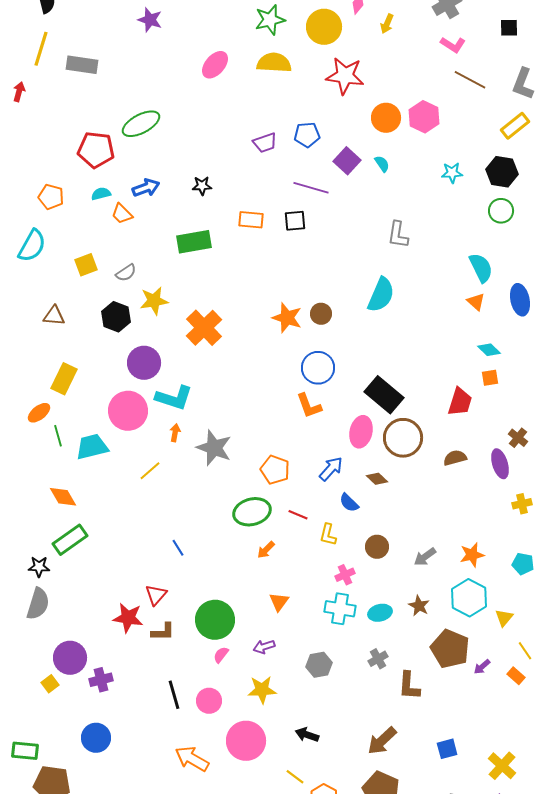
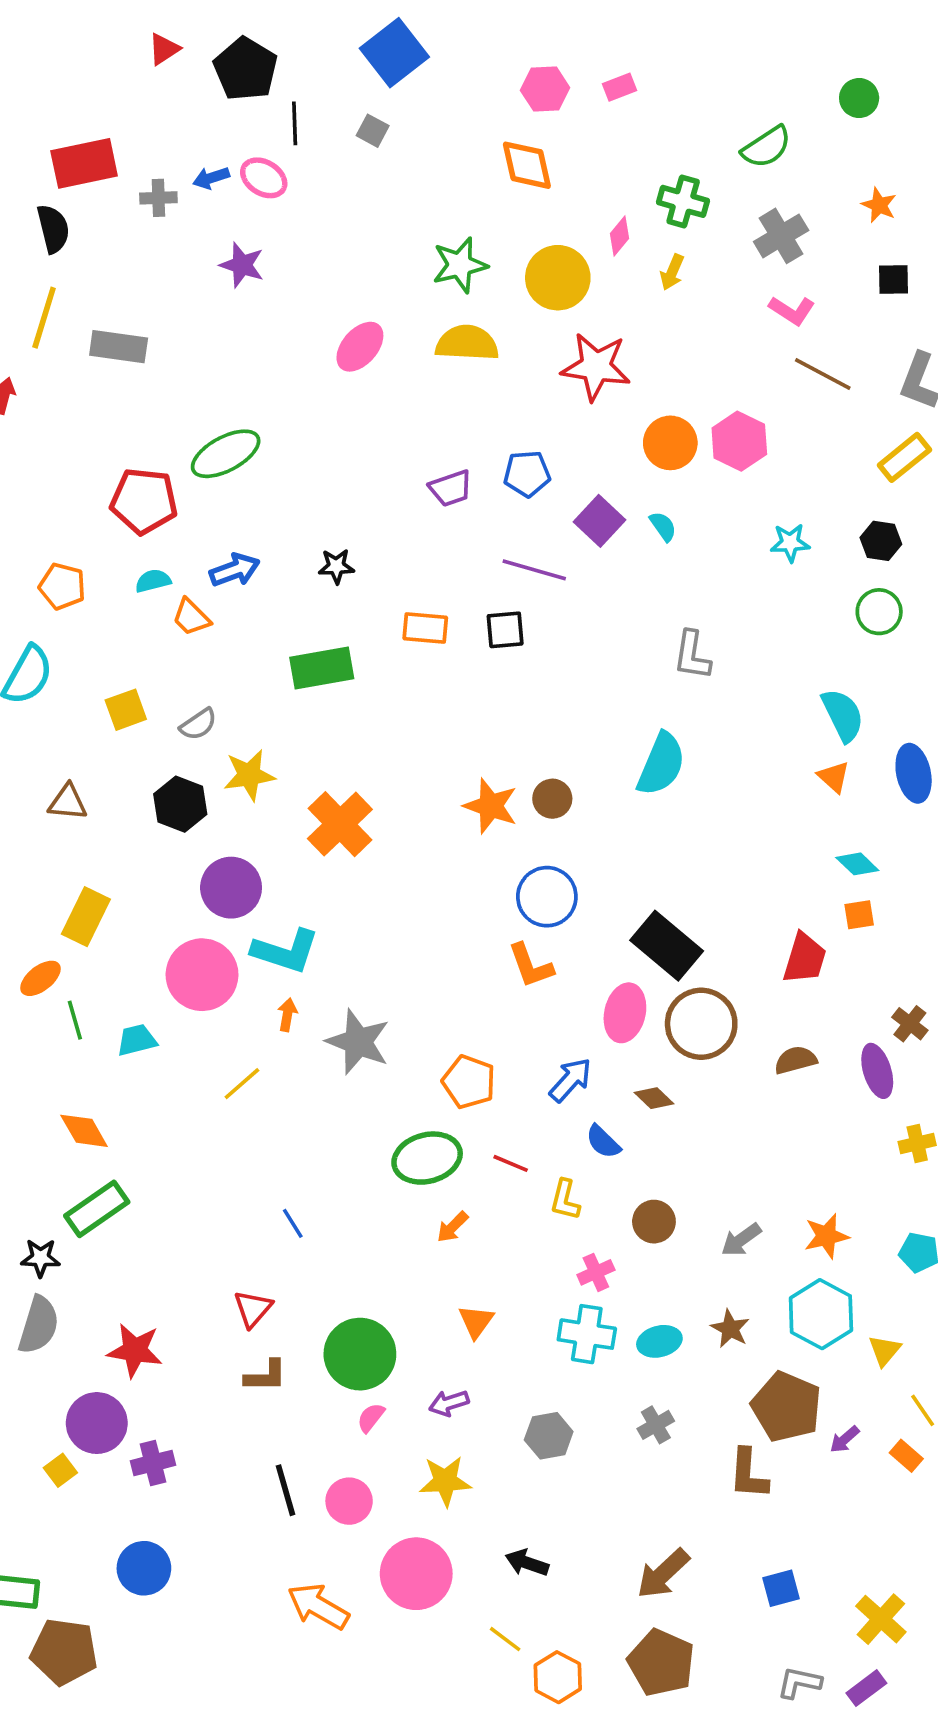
black hexagon: (502, 172) -> (881, 541), size x0.7
cyan trapezoid: (92, 447) -> (137, 1040), size x0.7
red star: (128, 618) -> (135, 1350), moved
brown L-shape: (409, 686) -> (748, 1474), moved

